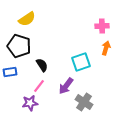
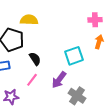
yellow semicircle: (27, 19) -> (29, 20), moved, turned -144
purple star: (30, 103) -> (11, 97), moved

